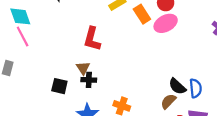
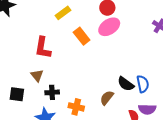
orange rectangle: (142, 14) -> (82, 36), moved
black cross: (89, 80) -> (52, 92), moved
brown semicircle: (168, 101) -> (107, 98), moved

